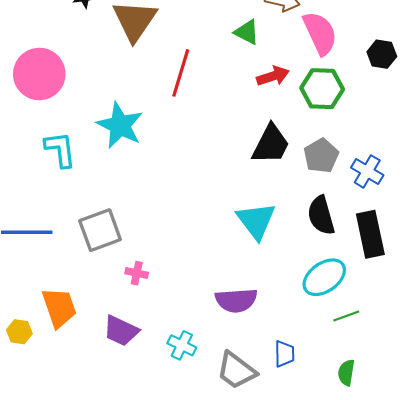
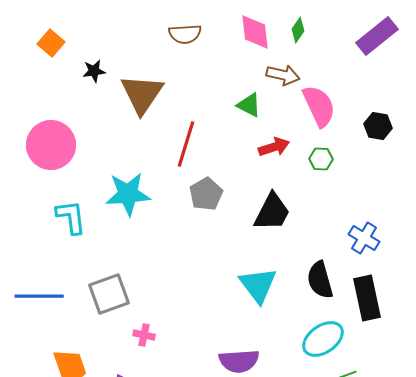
green hexagon: (322, 89) -> (321, 159), size x0.6
cyan star: (120, 125) -> (128, 194), turned -30
gray pentagon: (321, 156) -> (206, 194), moved

